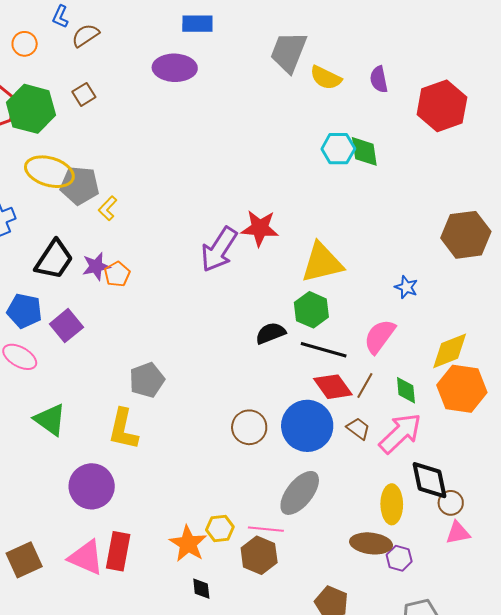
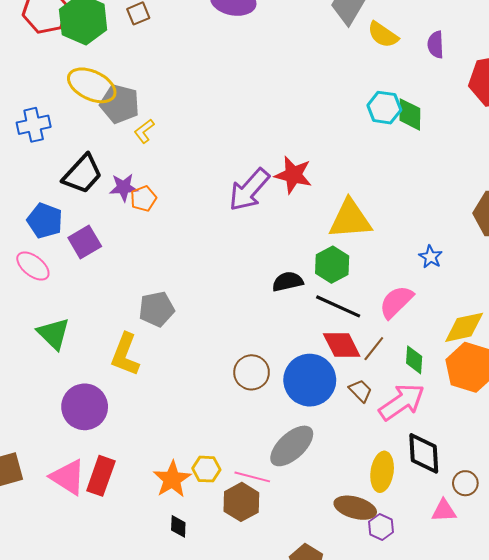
brown circle: (451, 503) -> (465, 483), moved

